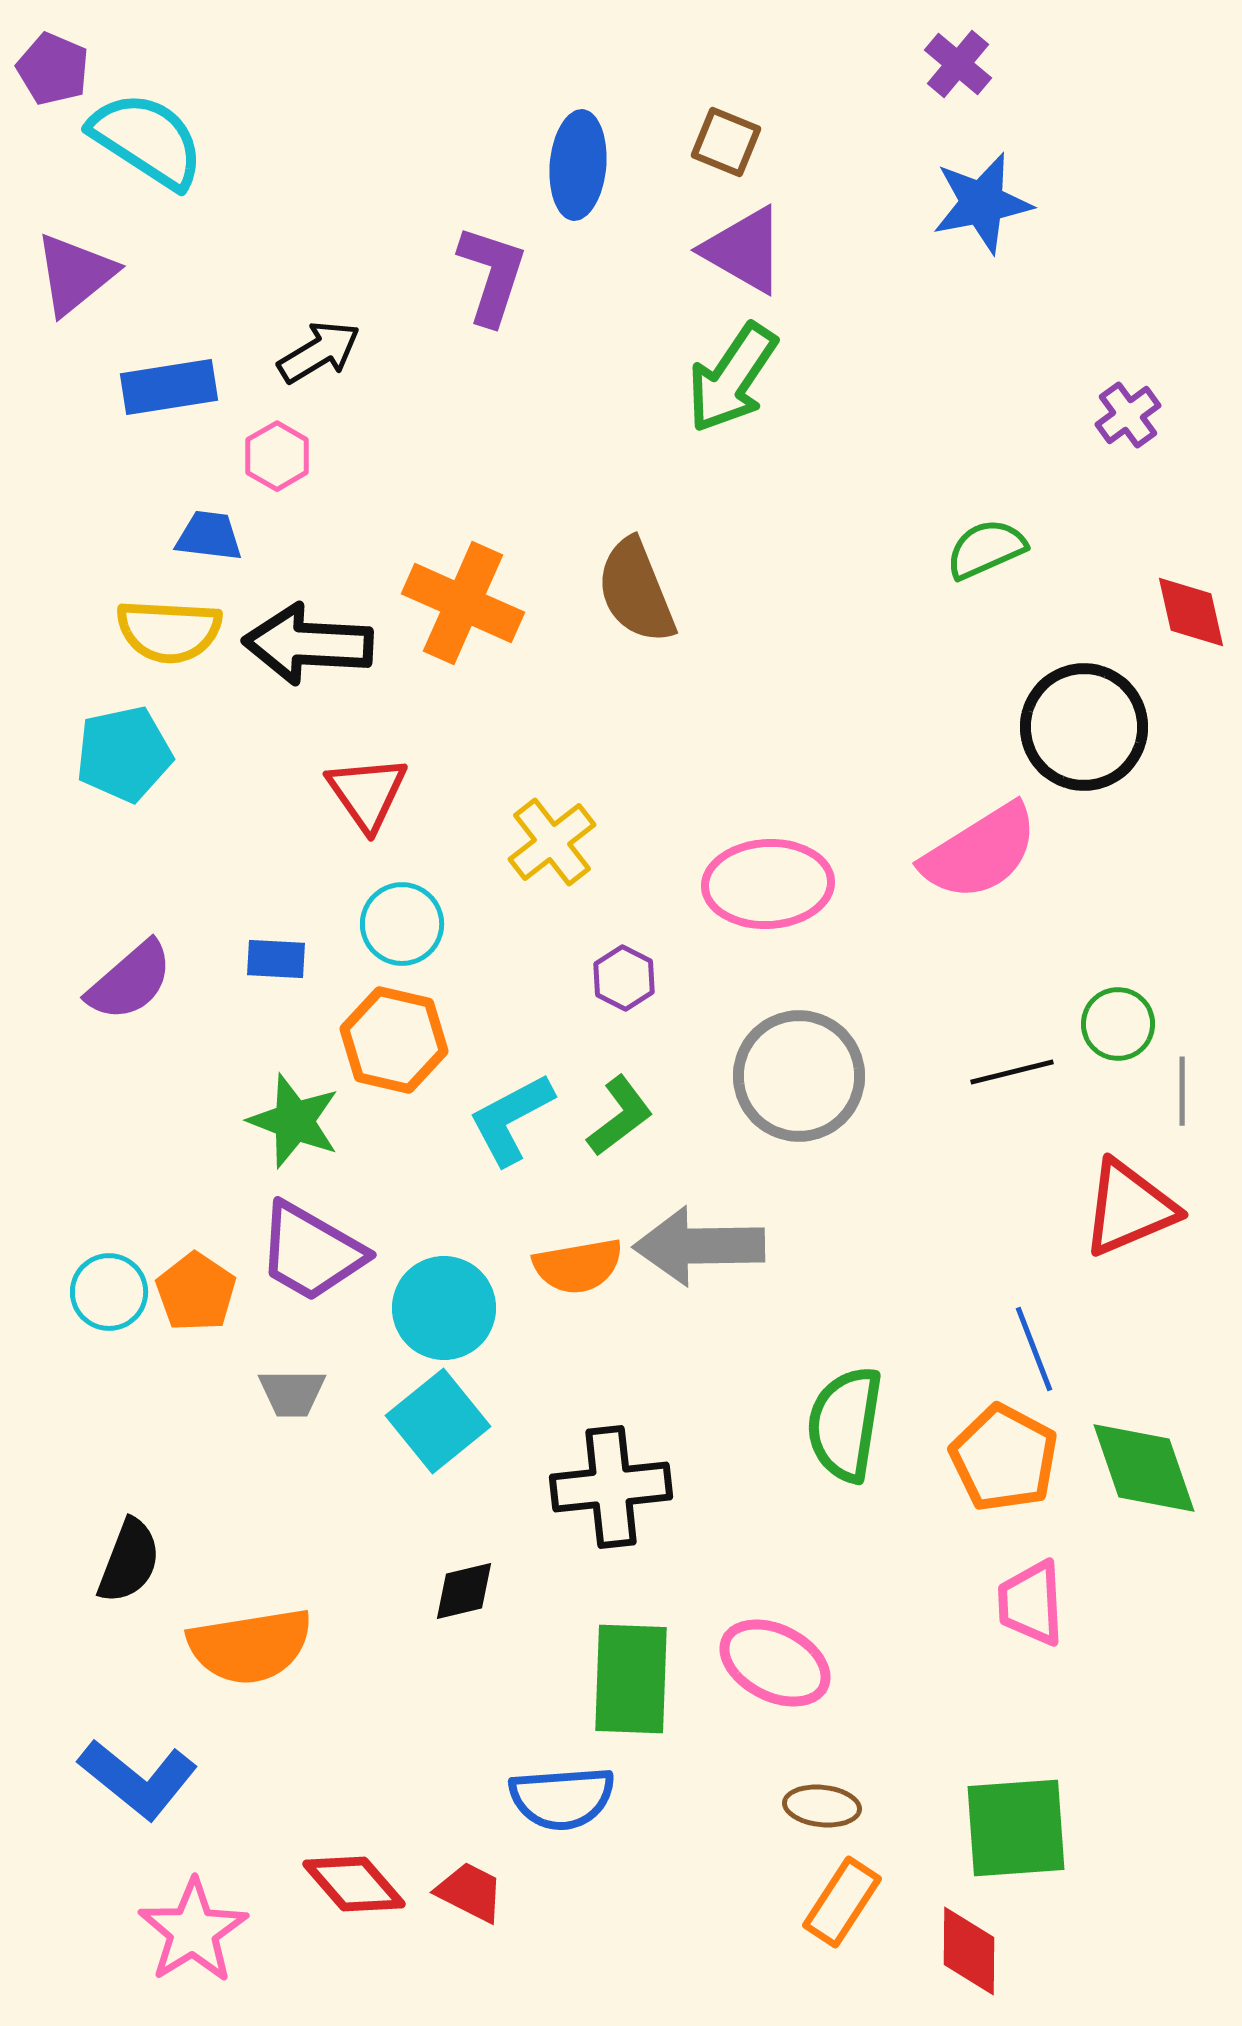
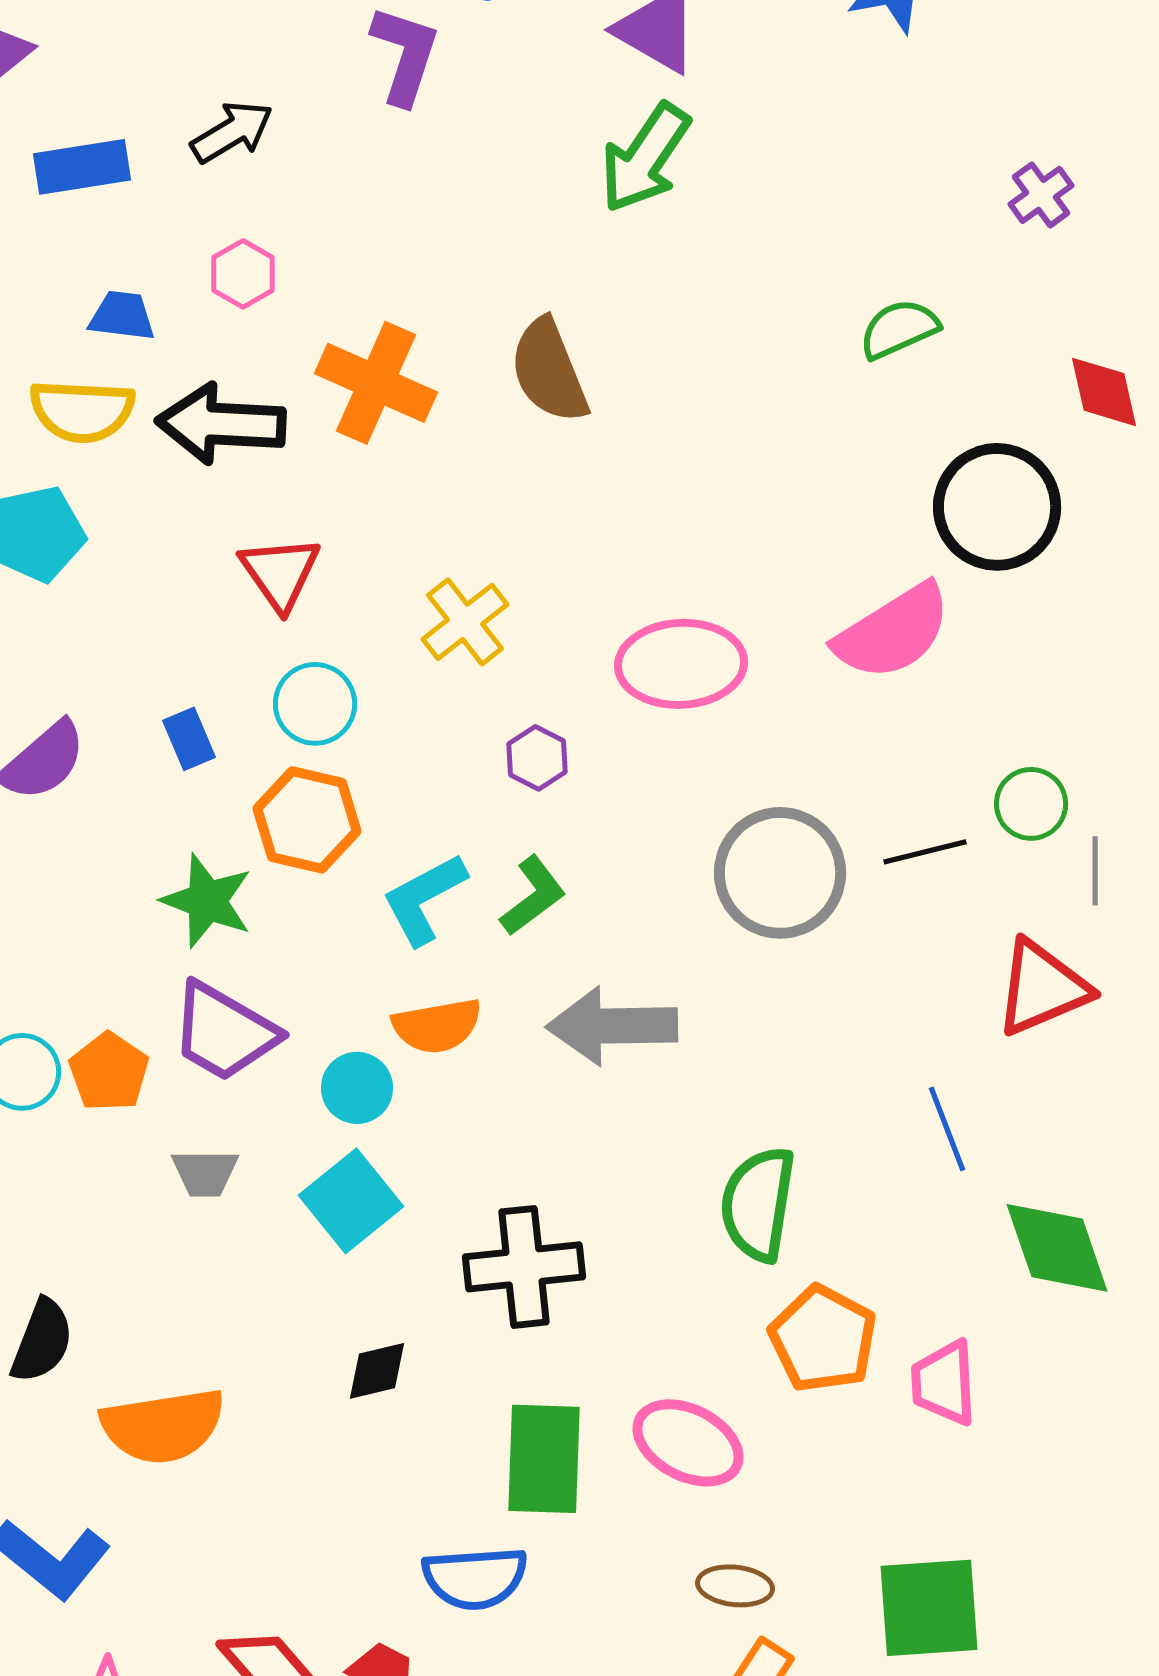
pink hexagon: (277, 456) -> (243, 274), moved
blue rectangle: (276, 959) -> (189, 739), turned 64
gray circle: (799, 1076) -> (780, 873), moved
orange semicircle: (578, 1266) -> (437, 1026), moved
cyan circle: (444, 1308) -> (357, 1088), size x0.7
orange pentagon: (1004, 1458) -> (823, 1339), moved

